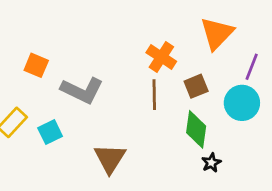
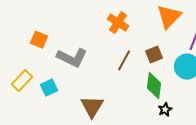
orange cross: (161, 57) -> (118, 23), moved
brown line: (154, 95) -> (124, 61), turned 30

